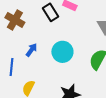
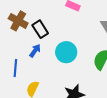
black rectangle: (50, 12) -> (40, 29), moved

